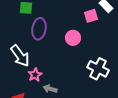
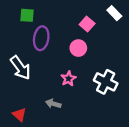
pink square: (91, 16) -> (87, 24), moved, turned -32
pink star: (35, 75) -> (68, 79), moved

